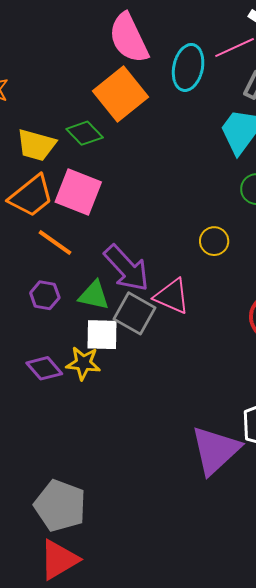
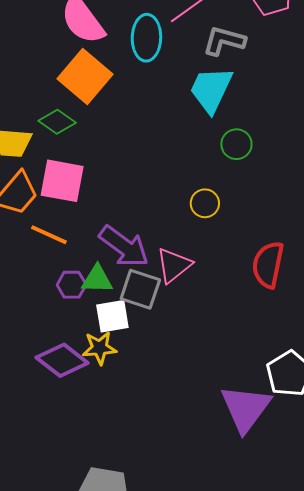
purple hexagon: (45, 295) -> (72, 285), moved
pink triangle: (172, 296) -> (174, 265), turned -51
purple diamond: (44, 368) -> (62, 360), size x1.4

